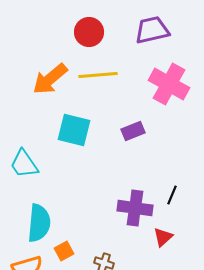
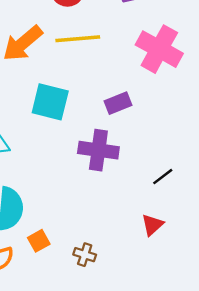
black line: (172, 195) -> (163, 177), turned 30
purple cross: (135, 208) -> (98, 150), moved

